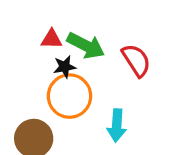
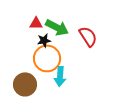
cyan arrow: (117, 125) -> (60, 76), moved

